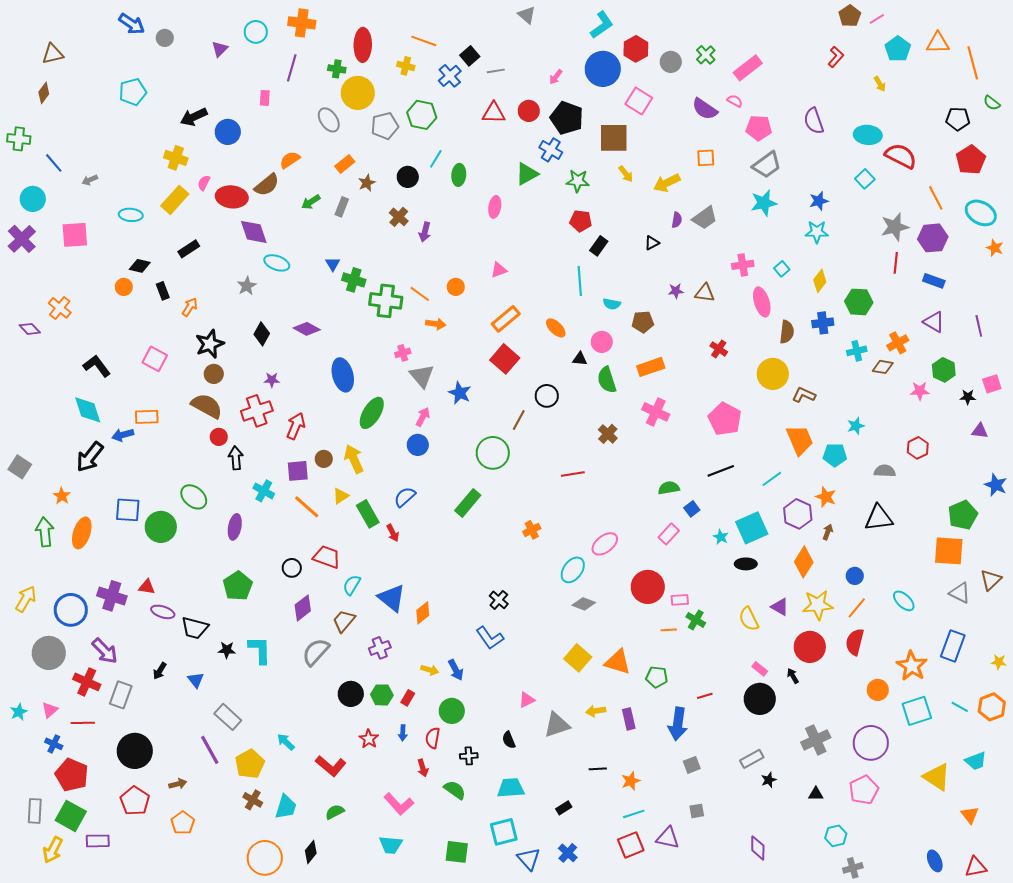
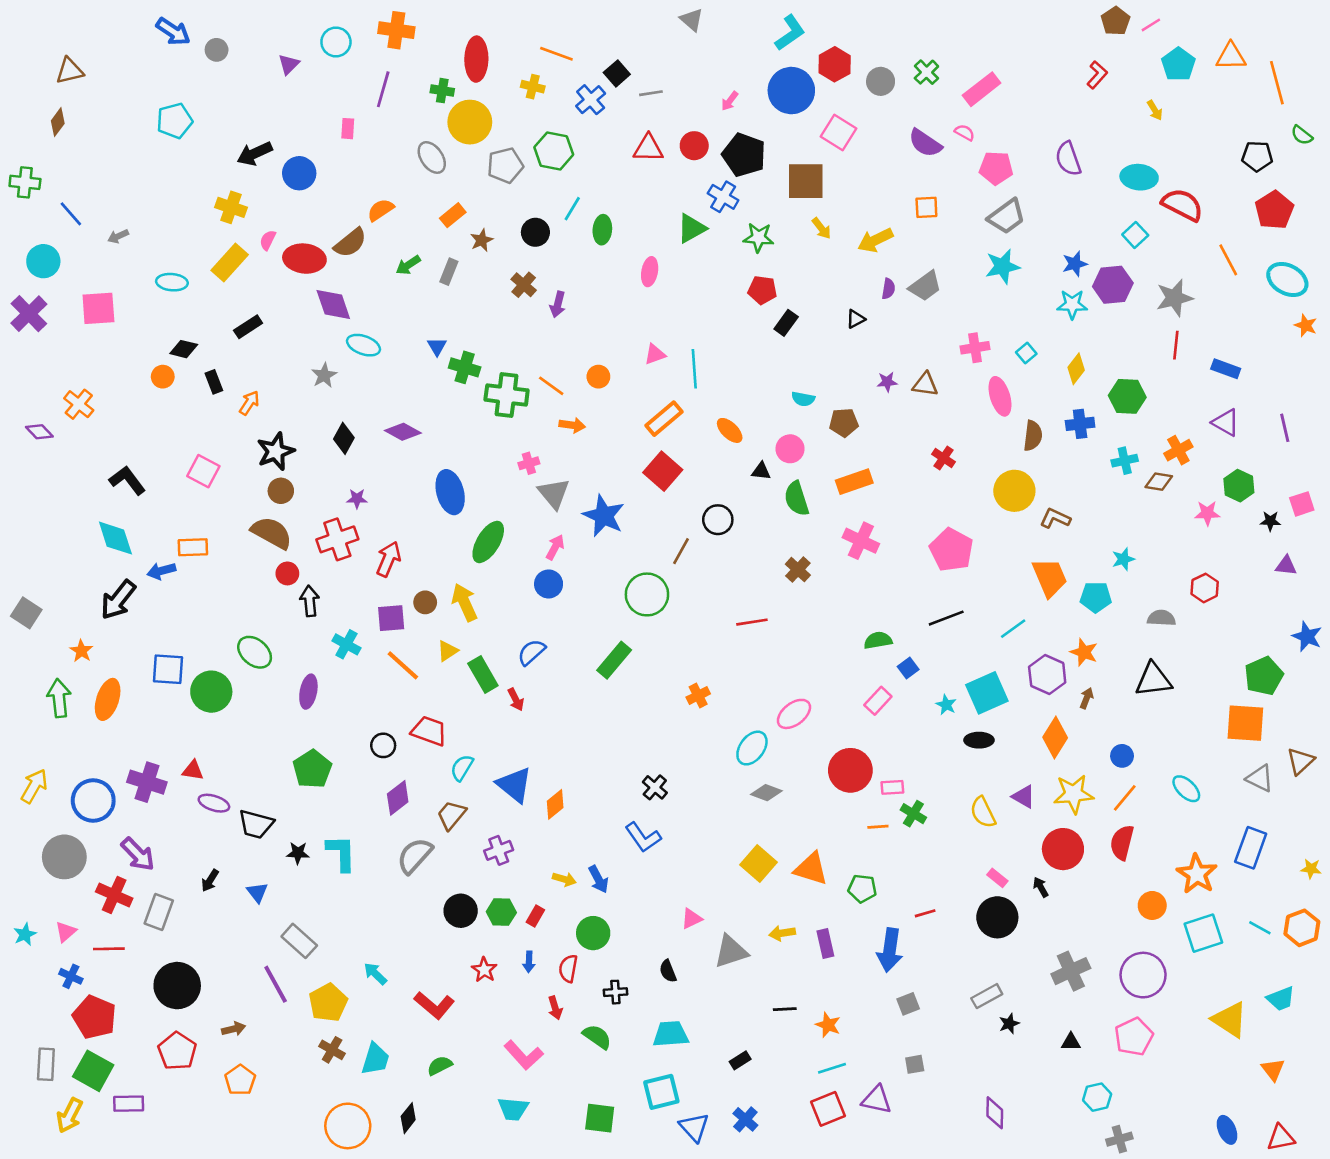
purple hexagon: (933, 238) -> (1113, 285), moved
cyan line: (580, 281) -> (694, 369), moved
blue star: (460, 393) -> (604, 516), size x1.4
orange star: (631, 781) -> (828, 1025), turned -30

